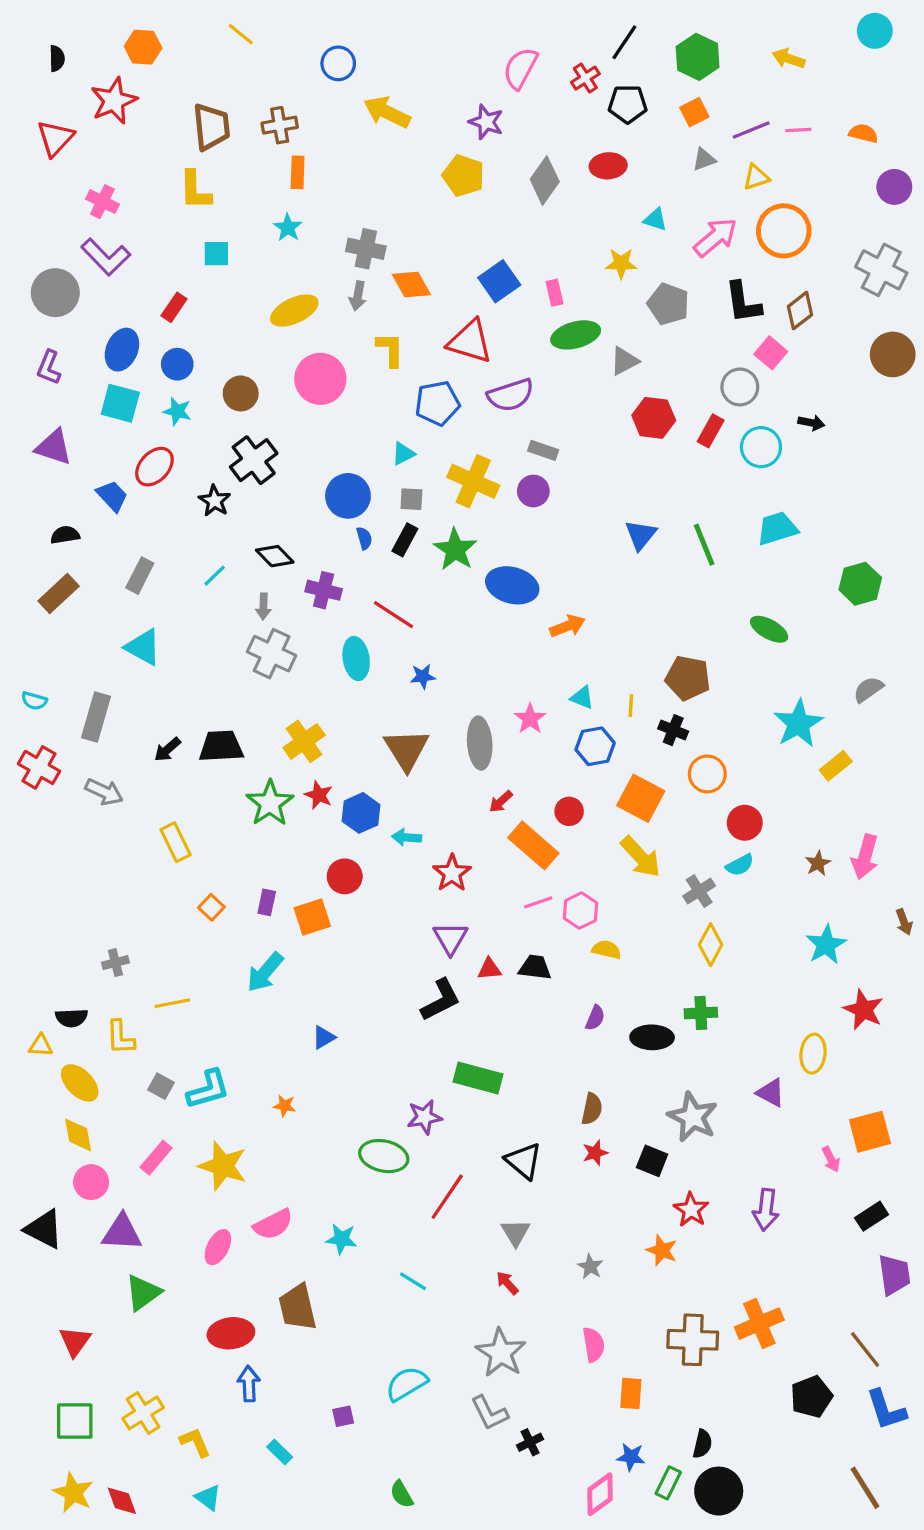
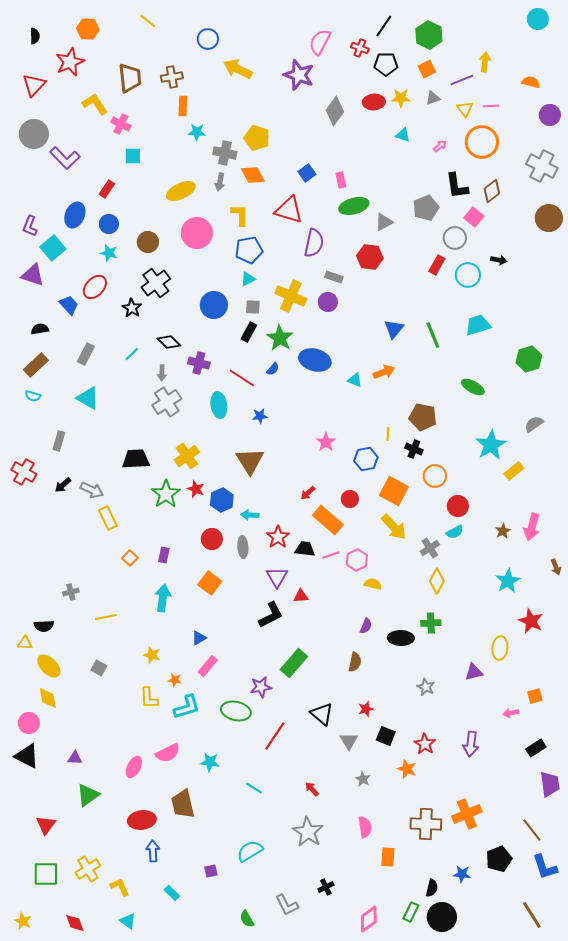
yellow arrow: (789, 59) -> (485, 62), moved, turned 78
red cross: (585, 78) -> (360, 48), turned -36
purple star: (486, 122) -> (299, 75), size x1.4
pink line: (798, 130) -> (491, 106), moved
yellow pentagon: (463, 176) -> (257, 138), moved
yellow triangle: (756, 177) -> (465, 109), turned -48
yellow L-shape: (195, 190) -> (95, 104), moved, turned 148
pink cross: (102, 202) -> (121, 124), moved
cyan star: (288, 228) -> (197, 132), moved, turned -30
pink arrow: (715, 237) -> (440, 146), size x0.5
yellow star: (621, 263) -> (401, 98), moved
blue square: (499, 281) -> (307, 173), size x0.7
gray circle: (55, 293) -> (34, 134), moved
gray pentagon: (668, 304) -> (426, 208), moved, turned 30
purple semicircle: (511, 395) -> (314, 243), turned -60
cyan square: (120, 403) -> (53, 248), moved, turned 35
blue pentagon: (437, 403) -> (249, 250), moved
red hexagon: (654, 418) -> (370, 257), moved
blue semicircle: (364, 538) -> (273, 369), moved, turned 56
orange arrow: (567, 626) -> (384, 372), moved
gray cross: (272, 654) -> (167, 402), turned 32
cyan triangle: (582, 698) -> (355, 380), moved
cyan semicircle: (34, 701) -> (33, 396), moved
gray rectangle: (96, 717) -> (59, 441), size x0.7
gray ellipse: (480, 743) -> (243, 547), moved, size x0.7
black arrow: (167, 750) -> (63, 485), moved
gray arrow: (104, 792) -> (92, 490), moved
orange square: (312, 917) -> (210, 583), moved, turned -35
black trapezoid: (535, 967) -> (305, 549), moved
cyan arrow: (265, 972) -> (163, 598), turned 148
yellow L-shape: (120, 1037) -> (149, 698), moved
green rectangle: (478, 1078) -> (294, 663), turned -64
cyan L-shape: (208, 1089) -> (187, 707), moved
purple triangle: (771, 1093) -> (474, 672), turned -42
brown semicircle: (592, 1109) -> (355, 662), moved
gray star: (693, 1117) -> (426, 687), size x0.6
orange square: (870, 1132) -> (535, 696), size x0.6
pink rectangle: (156, 1158) -> (208, 666), moved
pink arrow: (831, 1159) -> (511, 713), turned 105
black square: (652, 1161) -> (386, 736), moved
yellow star: (223, 1166) -> (152, 655), moved, size x0.6
pink circle: (91, 1182) -> (29, 723), moved
purple triangle: (122, 1232) -> (75, 758), size x0.6
gray triangle: (515, 1232) -> (349, 741), moved
gray L-shape: (489, 1413) -> (287, 905), moved
blue star: (631, 1457) -> (462, 874), moved
yellow star: (73, 1493) -> (23, 921), moved, size x0.7

